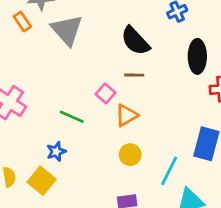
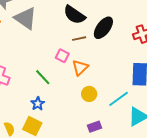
black ellipse: (197, 56) -> (103, 28), moved, turned 50
green line: (72, 117) -> (43, 77), turned 36
cyan line: (169, 171) -> (119, 99), turned 40

